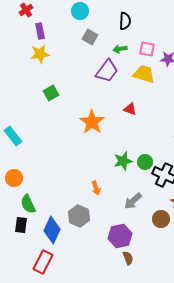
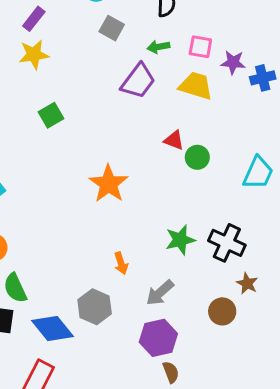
purple rectangle: (40, 31) -> (34, 19), turned 49
orange star: (92, 122) -> (109, 184), moved
green star: (123, 161) -> (180, 240), moved
green circle: (145, 162) -> (197, 157), moved
gray arrow: (133, 201) -> (160, 293), moved
blue diamond: (52, 230) -> (53, 329), turned -64

